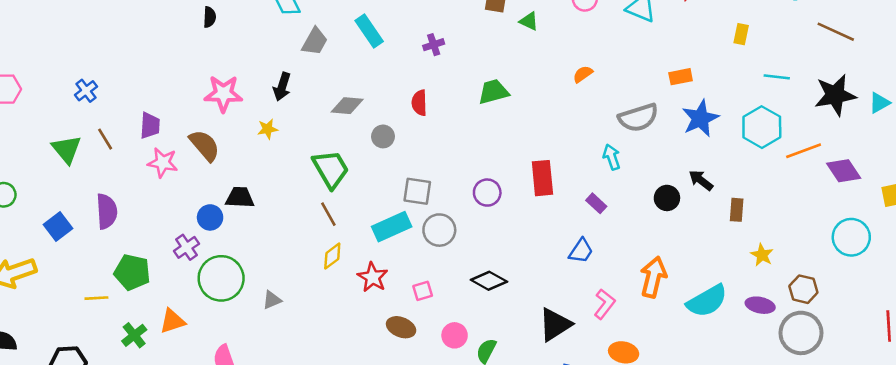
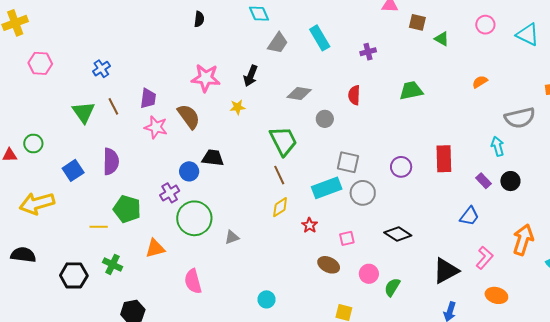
black circle: (667, 198) -> (510, 181), moved
red star: (373, 277) -> (310, 225), size x0.7
green cross: (134, 335) -> (113, 264), moved, turned -30

